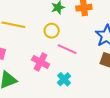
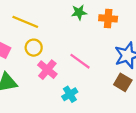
yellow circle: (52, 31) -> (34, 48), moved

